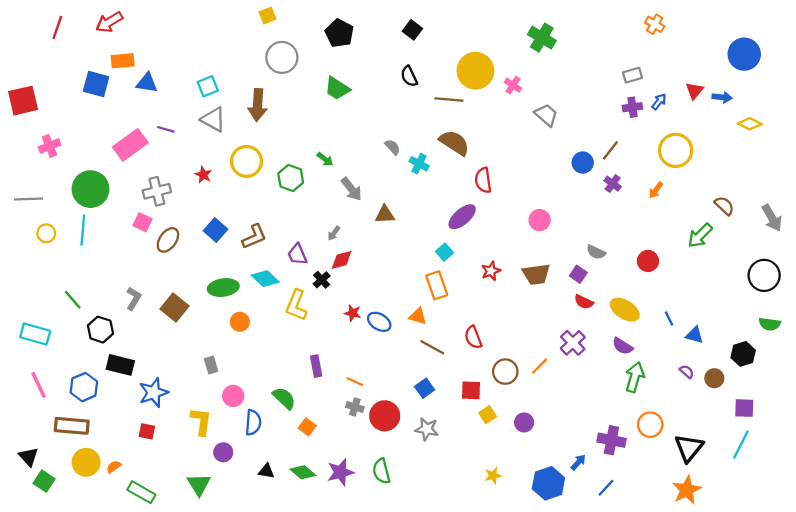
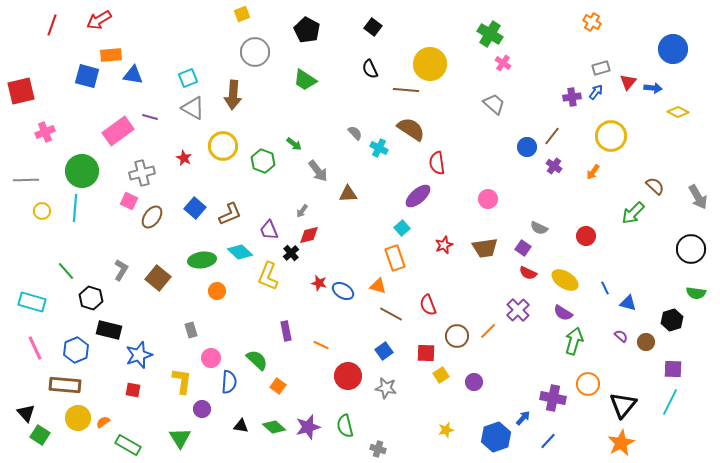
gray rectangle: (632, 75) -> (601, 68), moved
pink cross: (513, 85) -> (503, 63), moved
gray cross: (355, 407) -> (378, 449), moved

